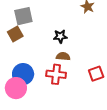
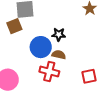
blue circle: (23, 74) -> (41, 47), moved

